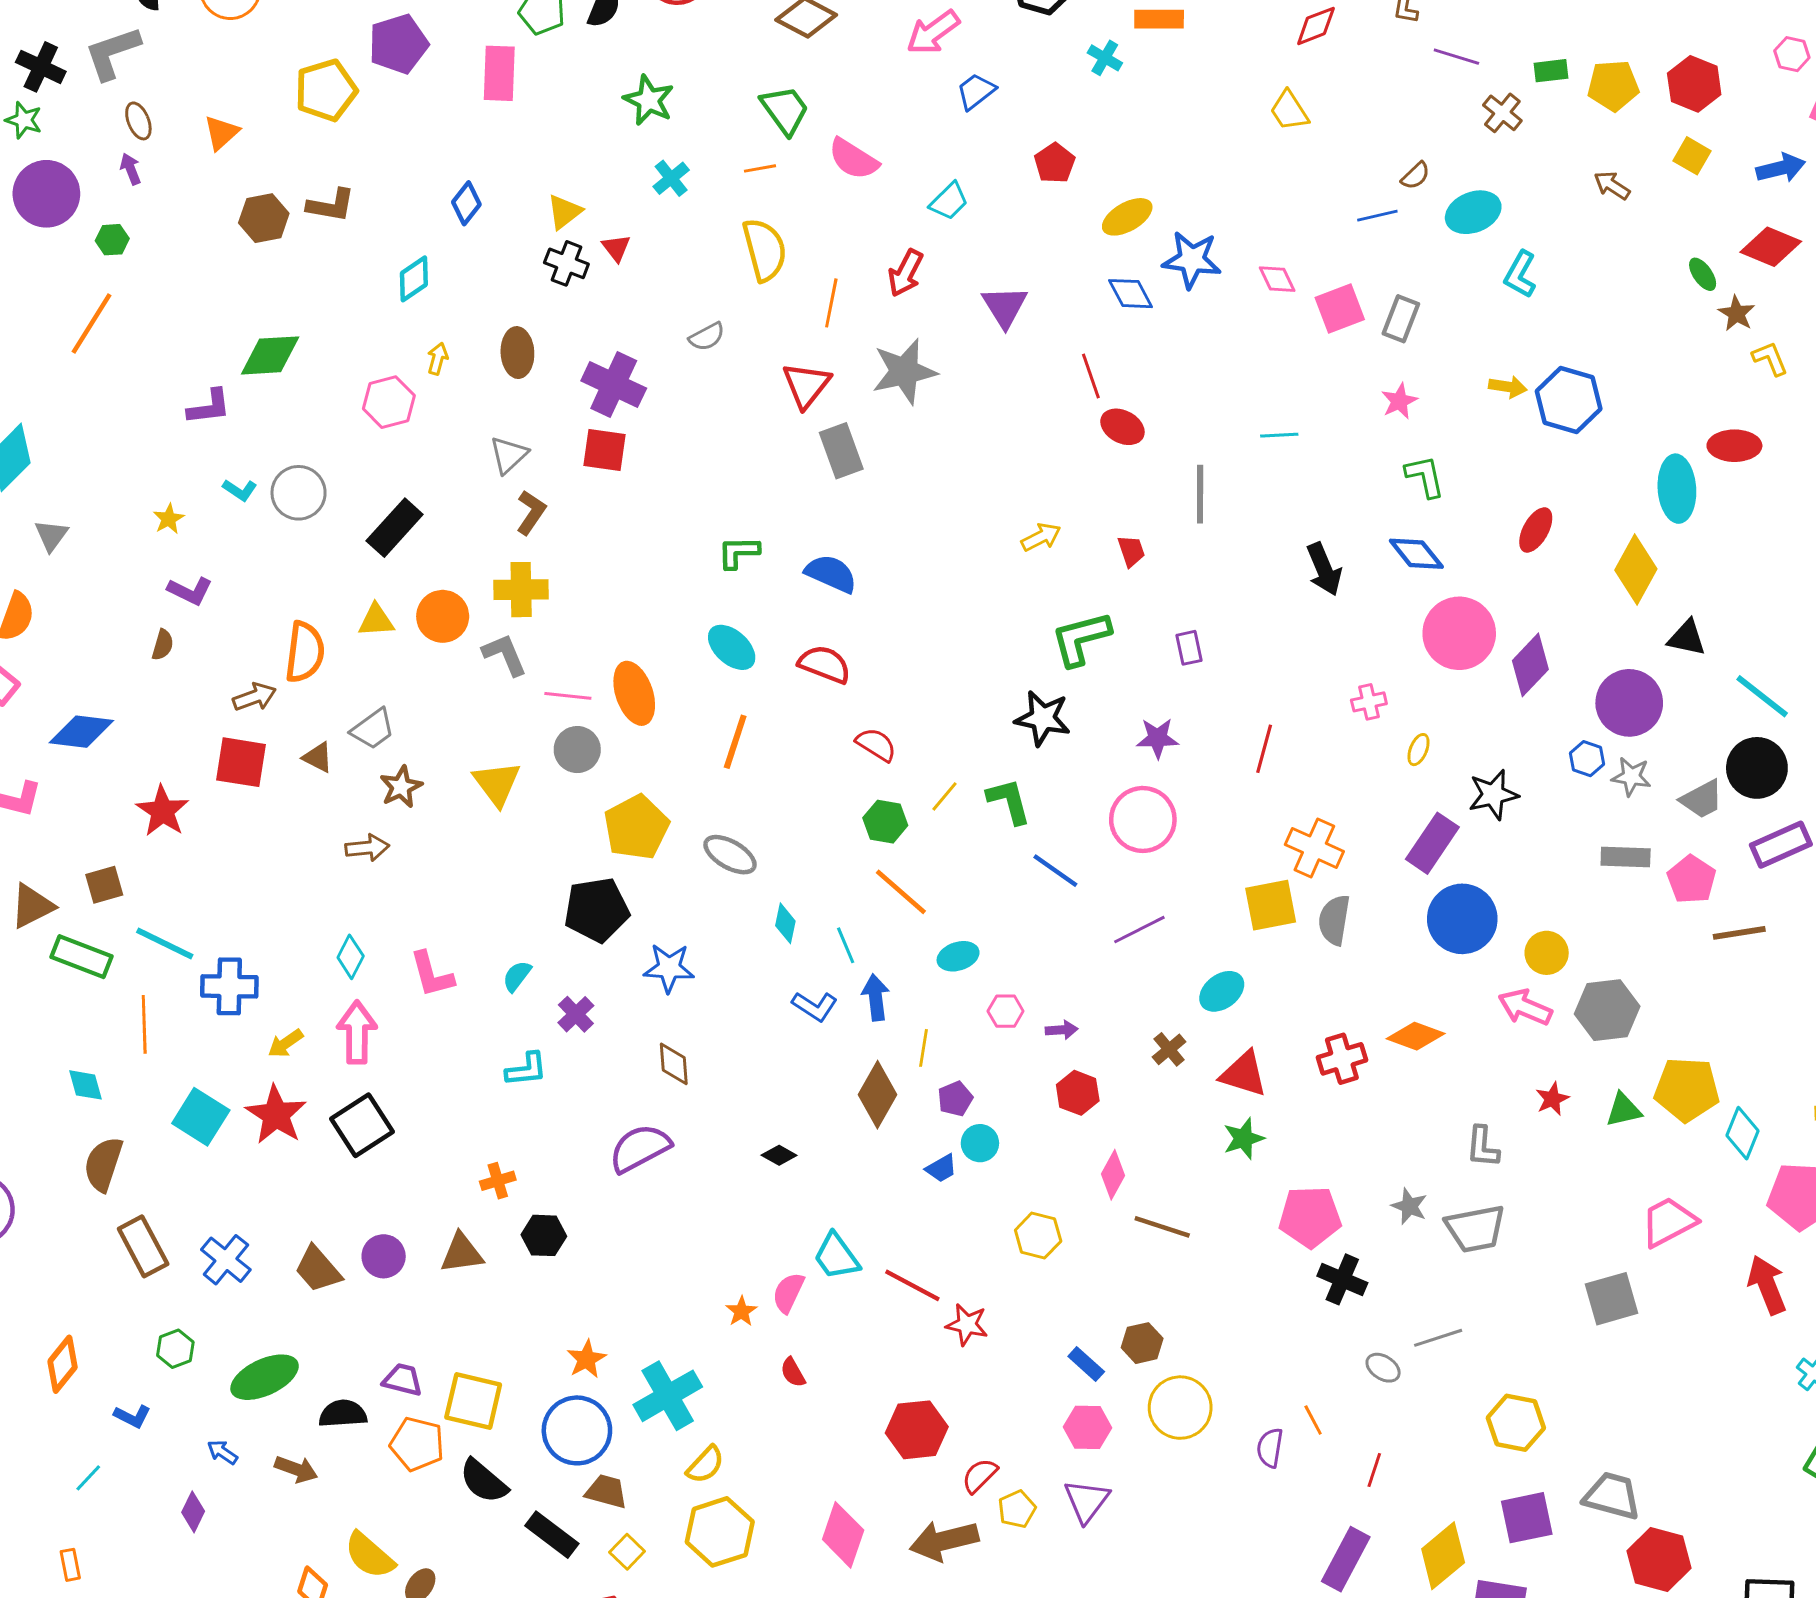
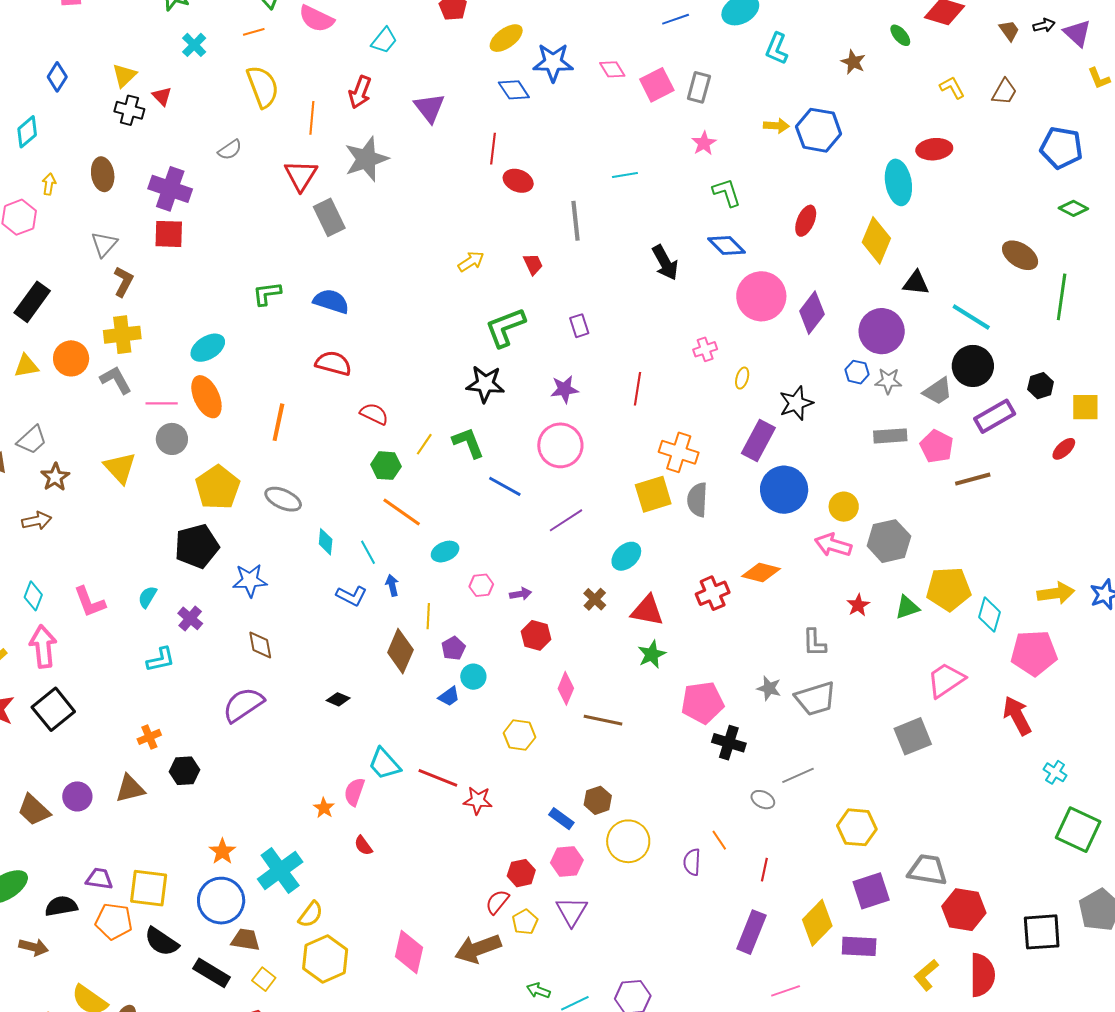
brown star: (1737, 313) -> (853, 62), moved
red line: (1091, 376) -> (493, 149), turned 32
cyan ellipse: (732, 647) -> (208, 348), moved, turned -68
blue arrow: (876, 997) -> (392, 585), size x0.7
red hexagon: (917, 1430) -> (521, 873), moved, size x0.7

